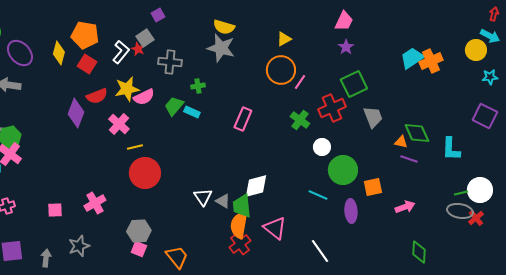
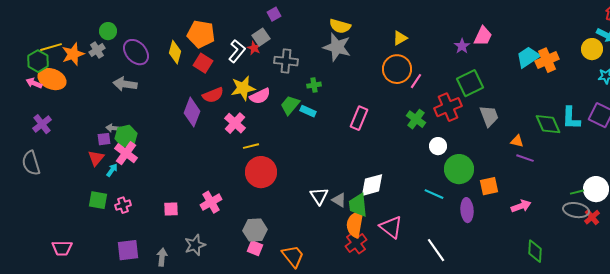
pink trapezoid: (344, 21) -> (483, 36), moved
green diamond: (417, 133) -> (548, 124), moved
cyan L-shape: (451, 149) -> (571, 118), moved

